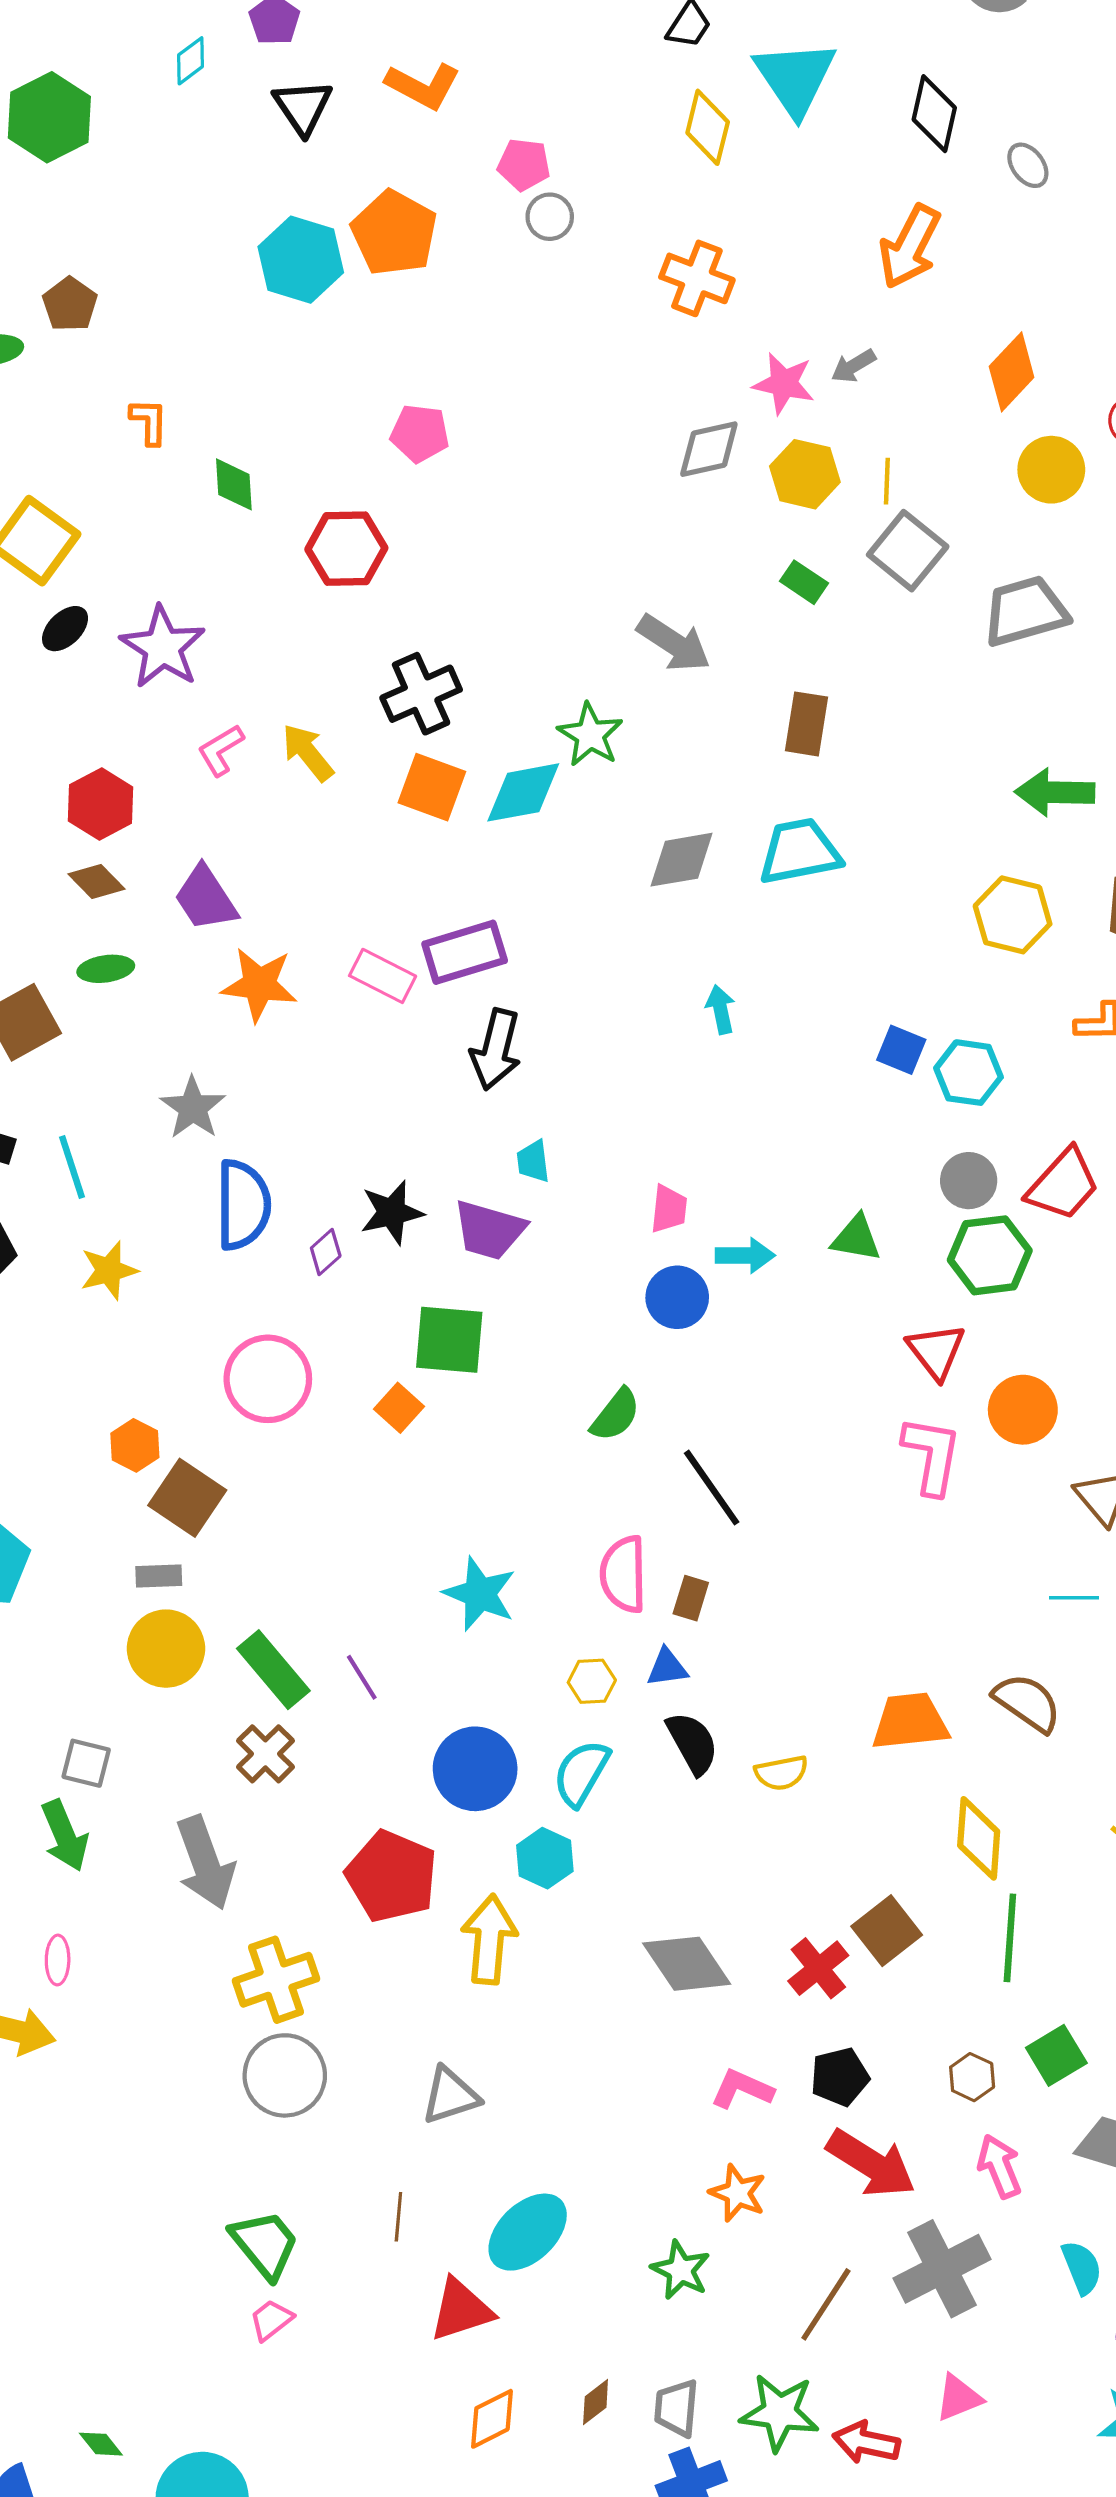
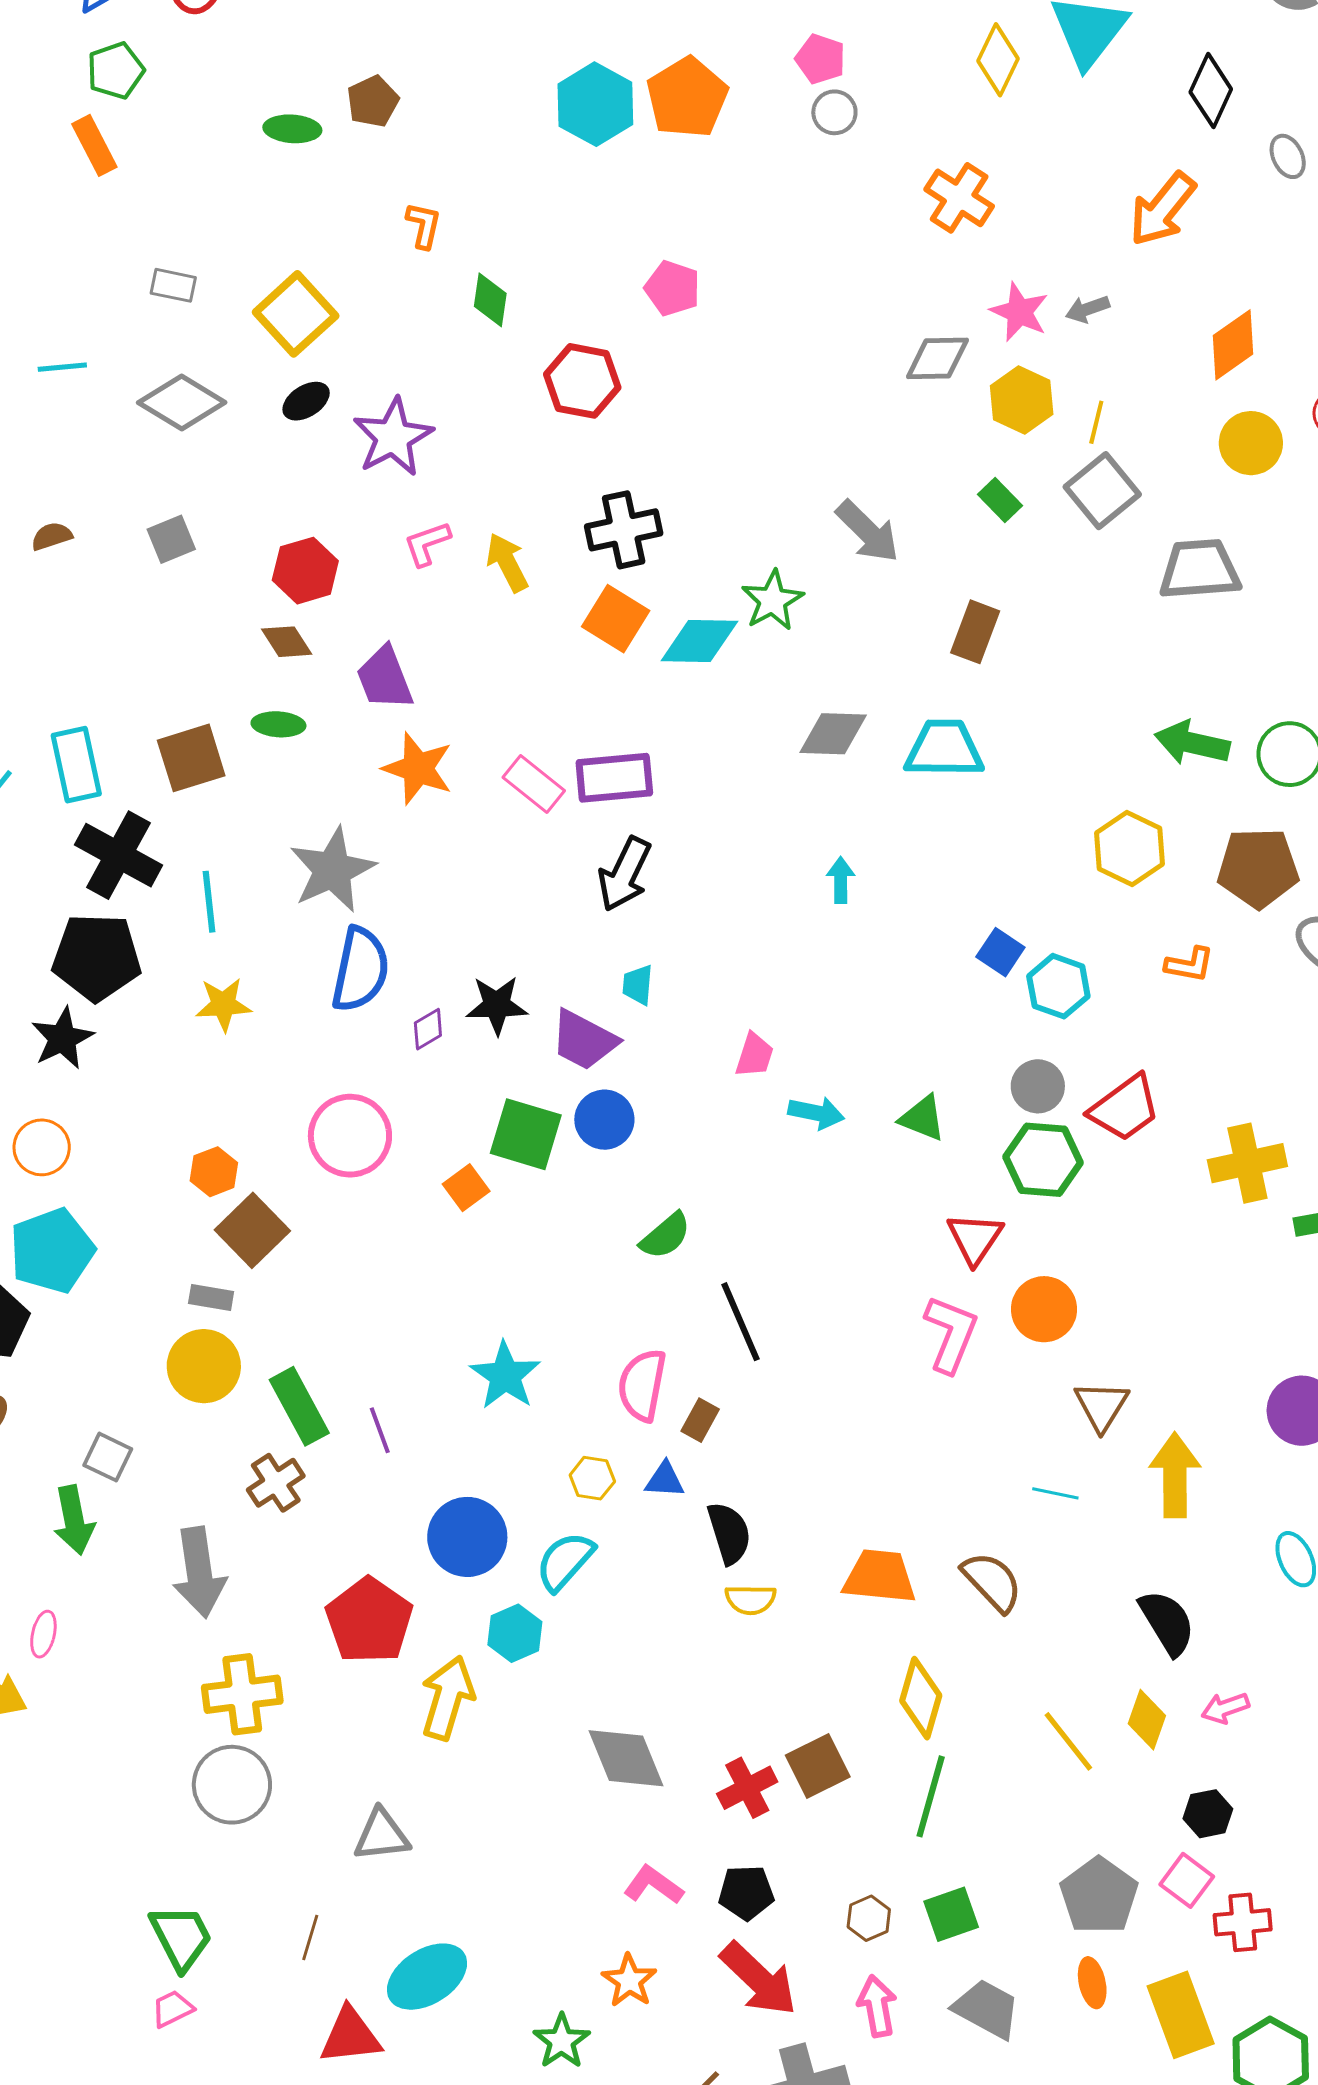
gray star: (193, 1108) -> (332, 870), size x1.4
blue circle: (677, 1297) -> (604, 1120), moved
black semicircle: (692, 1743) -> (729, 1533), moved

